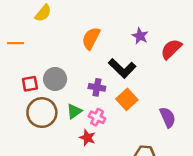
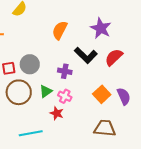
purple star: (140, 36) -> (101, 28), size x1.5
red semicircle: (171, 49) -> (114, 57), moved
orange square: (127, 99) -> (102, 94), moved

